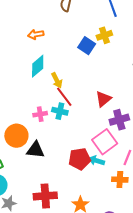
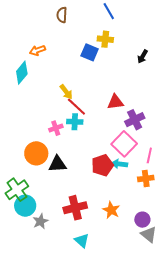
yellow cross: (104, 35) -> (105, 39), turned 35
cyan diamond: (38, 66) -> (22, 73), moved
red triangle: (103, 99) -> (115, 102), turned 42

